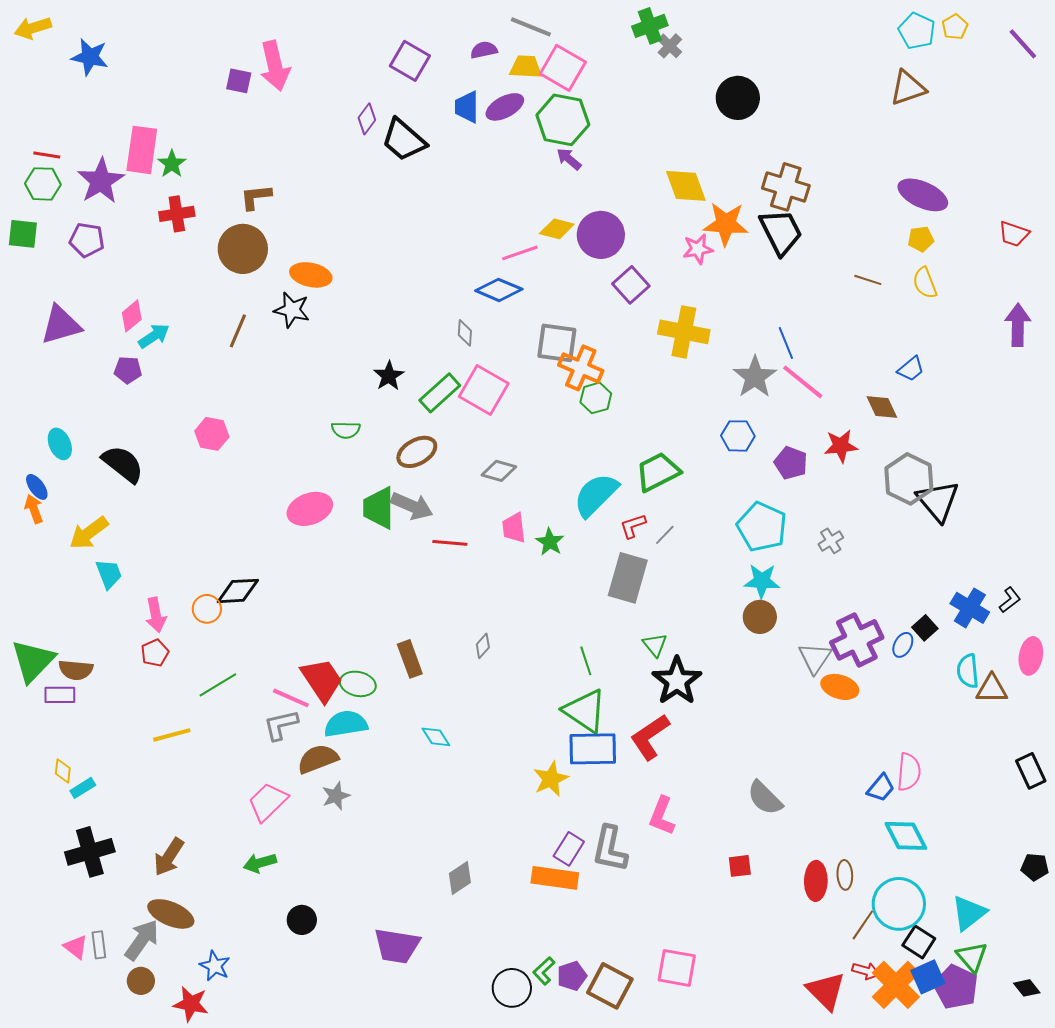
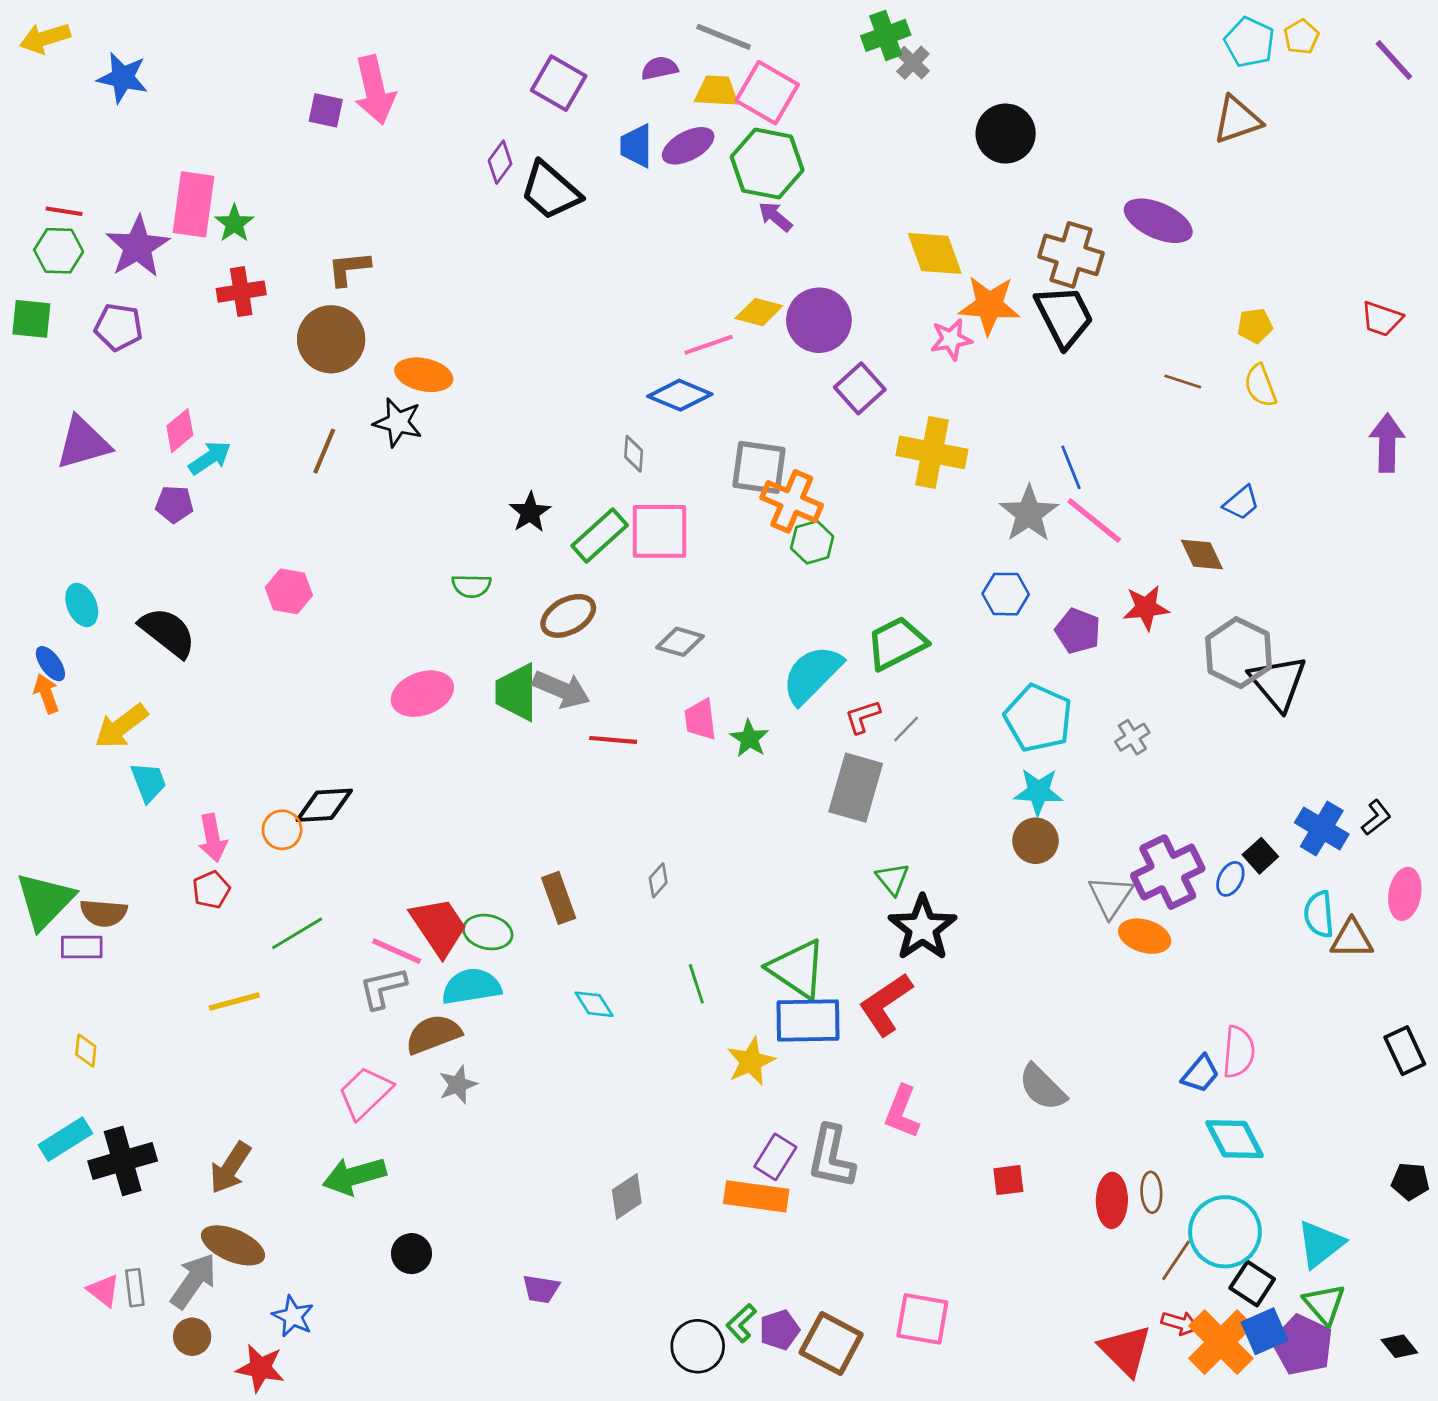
purple ellipse: (923, 195) -> (1158, 221), moved
pink square: (484, 390) -> (659, 531), turned -30
green line: (586, 661) -> (696, 984), moved
cyan rectangle: (83, 788) -> (65, 1139), moved, size x1.5
green arrow: (260, 863) -> (354, 1176), size x1.4
purple trapezoid: (397, 946) -> (541, 1289), size x0.6

